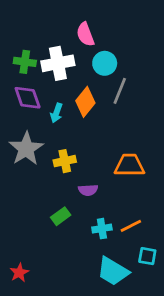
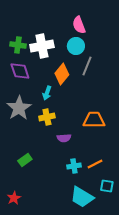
pink semicircle: (85, 34) -> (79, 25), moved
cyan arrow: (56, 113) -> (47, 93), moved
green rectangle: (61, 216) -> (25, 160), moved

